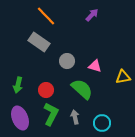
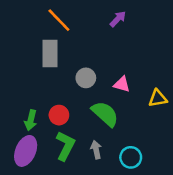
gray rectangle: (39, 42) -> (50, 54), turned 55
green arrow: (18, 85) -> (31, 120), moved
purple ellipse: (20, 118) -> (26, 151), turned 45

